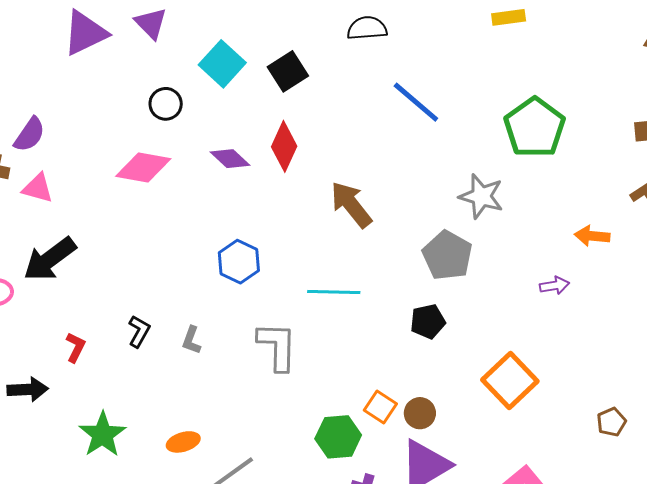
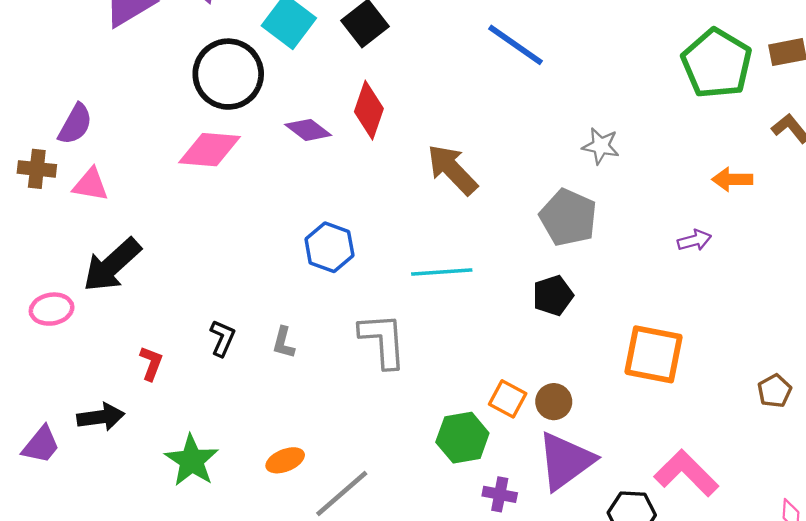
black circle: (166, 104) -> (228, 74), size x1.8
green pentagon: (535, 128) -> (717, 63), moved
gray star: (481, 196) -> (601, 146), size x0.7
orange square: (510, 381) -> (653, 354), turned -30

